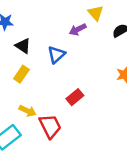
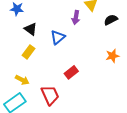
purple arrow: (78, 29) -> (76, 17), turned -56
yellow arrow: (27, 111) -> (22, 80), moved

